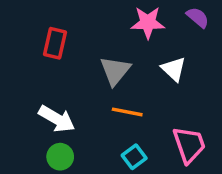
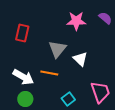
white triangle: (174, 69) -> (80, 59), moved
orange line: (127, 112) -> (49, 73), moved

